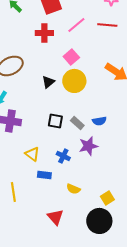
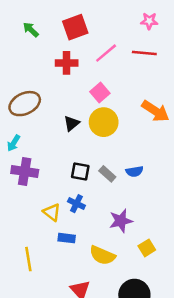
purple star: (88, 146) -> (121, 221), moved
blue cross: (63, 156) -> (76, 204), moved
yellow semicircle: (73, 189) -> (102, 255), size x1.5
yellow square: (107, 198) -> (147, 248), moved

